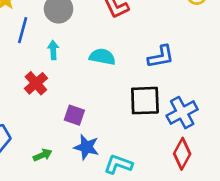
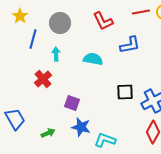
blue L-shape: (161, 57) -> (130, 45), moved
black square: (145, 101) -> (125, 92), size x0.7

